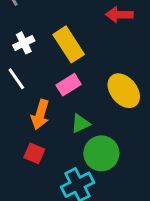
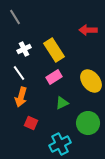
orange arrow: (40, 115) -> (21, 97), moved
green circle: (101, 153) -> (88, 123), moved

